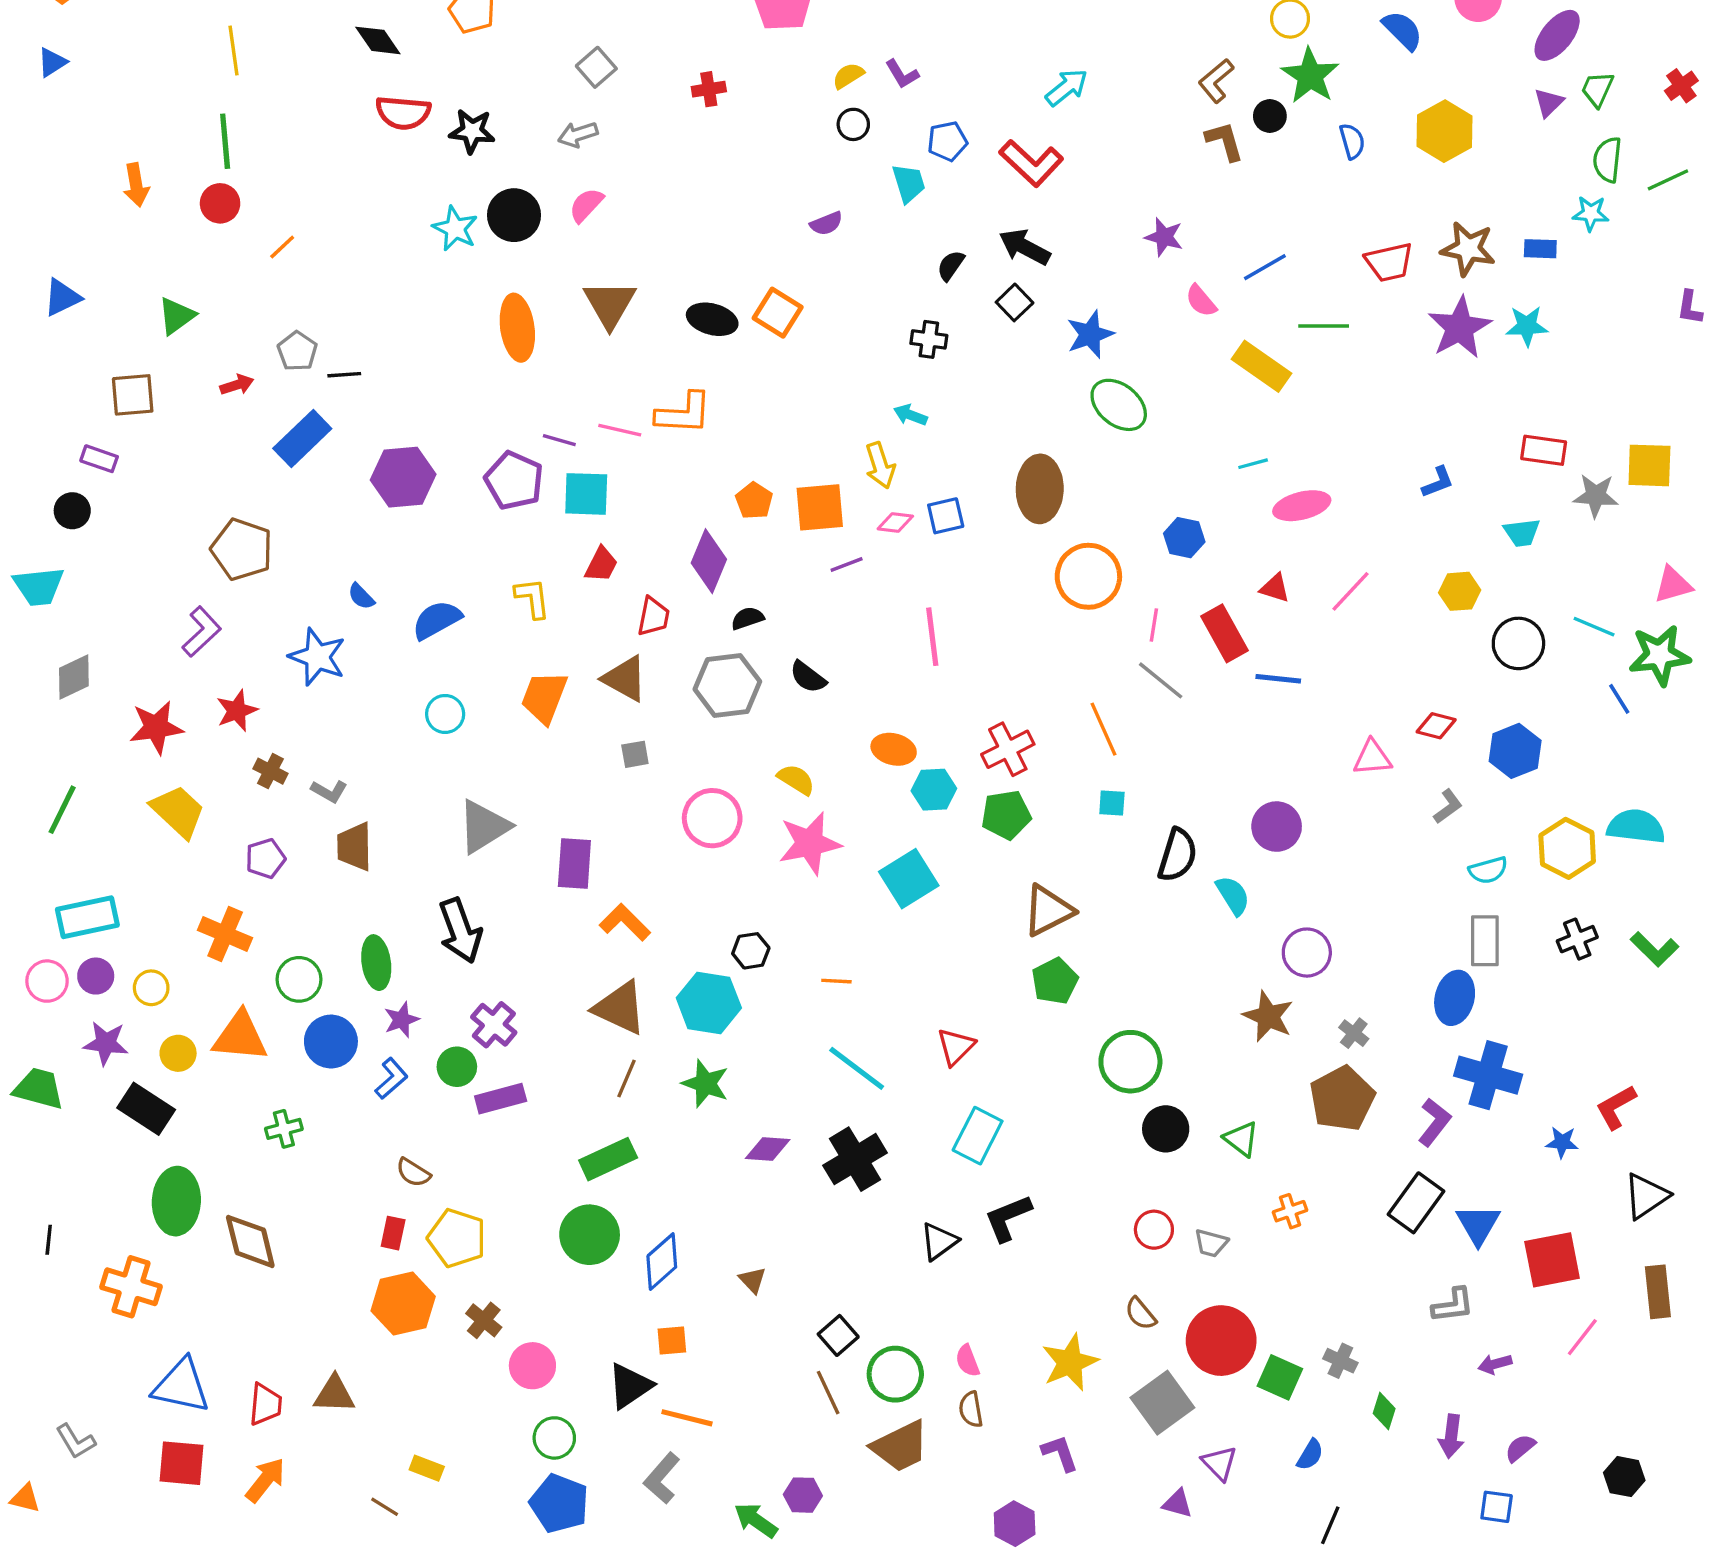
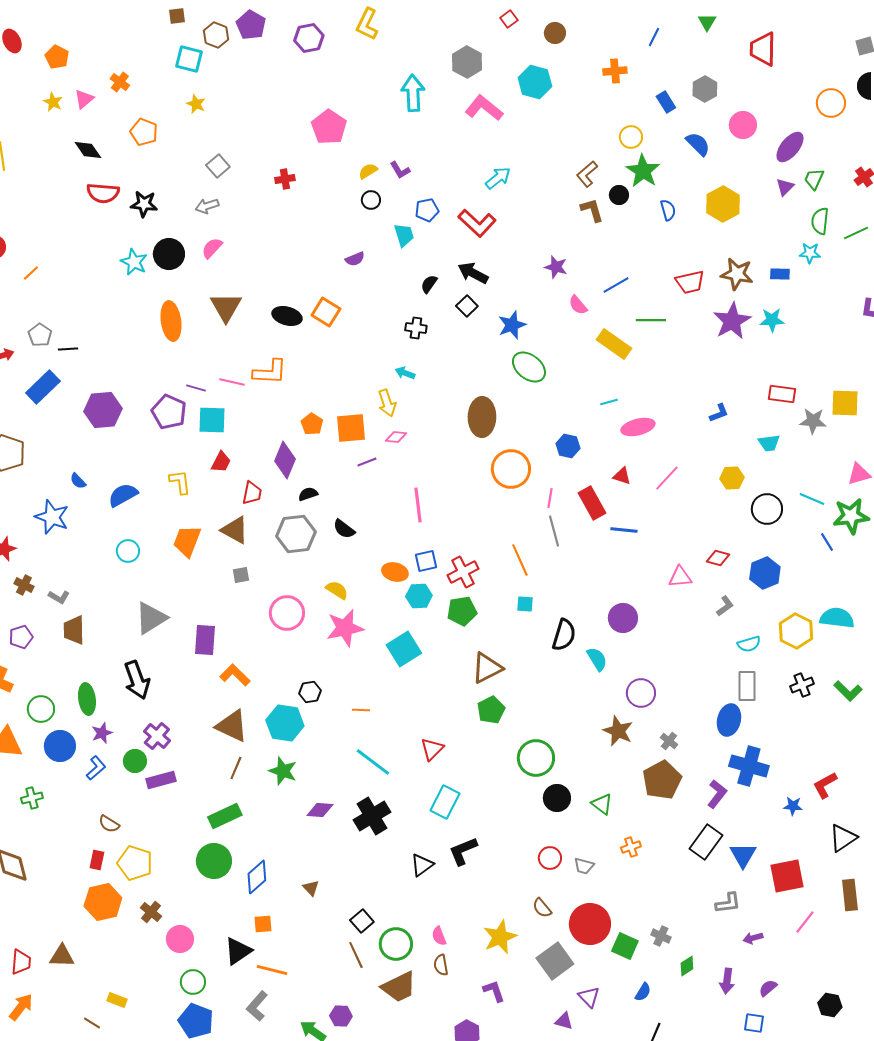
blue square: (946, 516) -> (426, 561), moved
gray line: (1161, 680) -> (554, 531), turned 36
green diamond: (1384, 1411) -> (687, 966), turned 40

